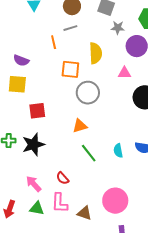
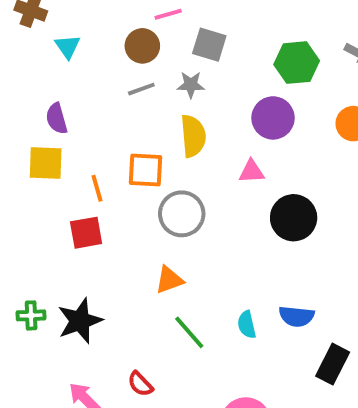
gray star: (118, 28) -> (191, 85), moved
orange line: (54, 42) -> (97, 188), moved
purple semicircle: (21, 60) -> (57, 119), moved, turned 56
yellow square: (17, 84) -> (46, 163), moved
red square: (37, 111) -> (86, 233), moved

